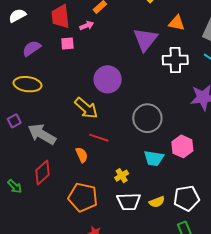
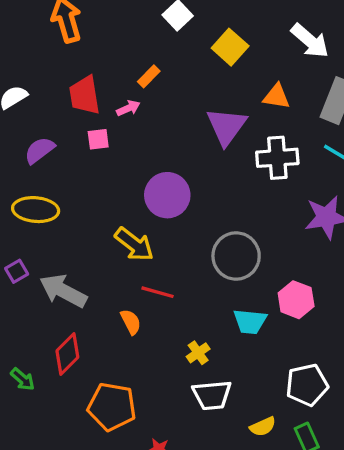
orange pentagon: (83, 197) -> (112, 407), moved
yellow semicircle: (157, 202) -> (263, 427), moved

